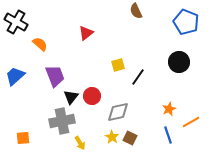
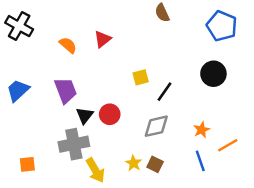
orange semicircle: (40, 44) -> (68, 45), moved
gray diamond: (118, 112) -> (156, 126), moved
yellow arrow: (80, 143) -> (95, 170), size x1.5

